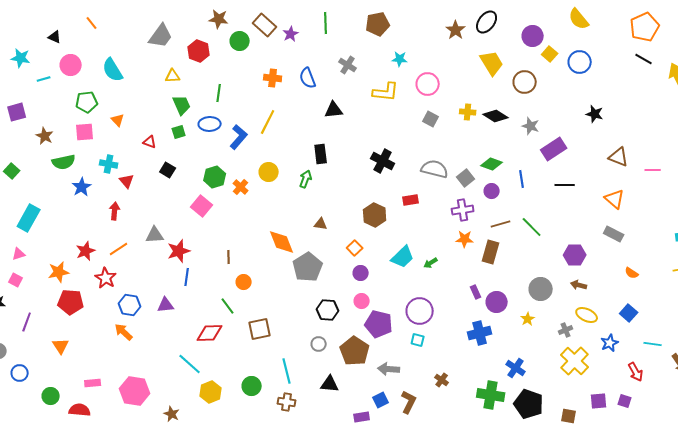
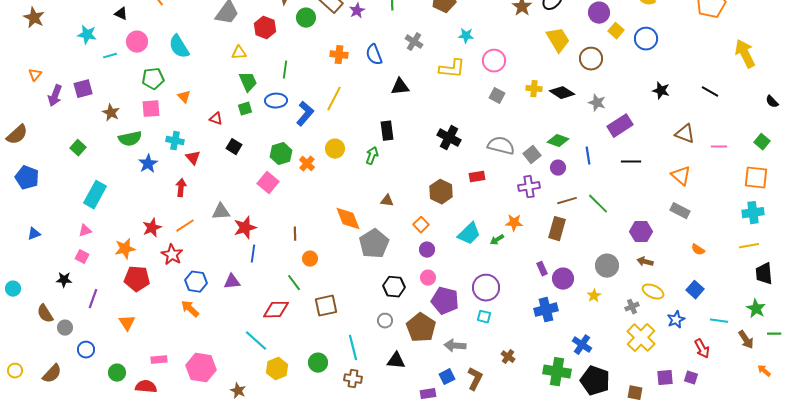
black line: (644, 59) -> (710, 92), moved
orange star: (465, 239) -> (514, 223), moved

